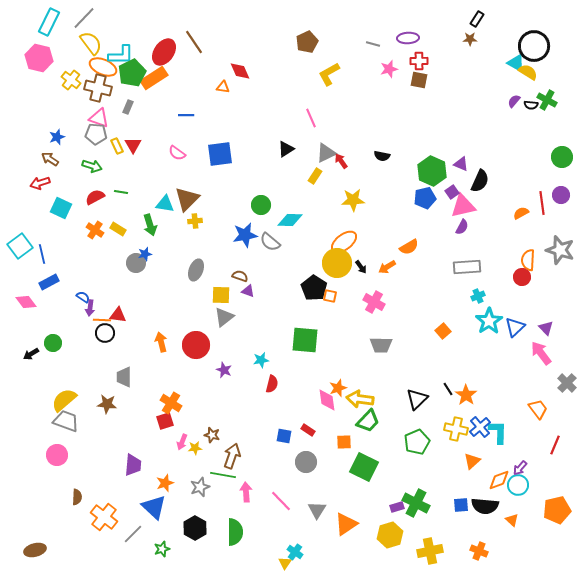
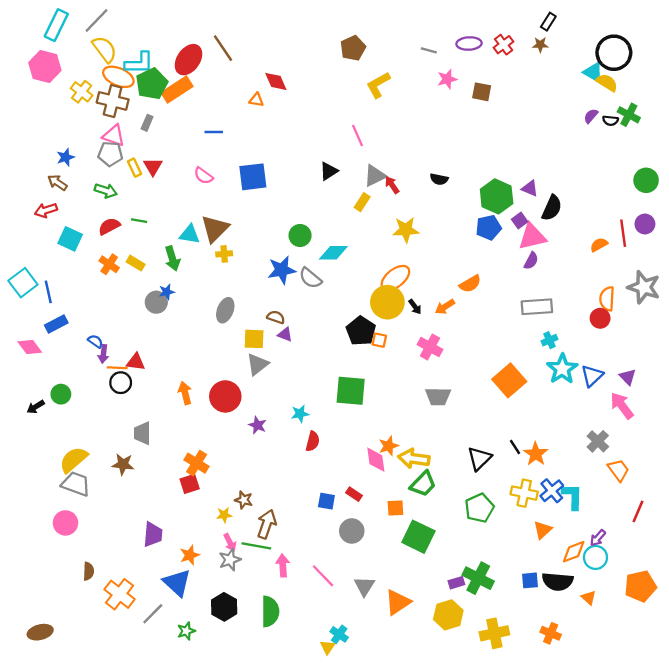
red cross: (419, 61) -> (504, 45), moved, turned -36
orange square: (443, 331) -> (509, 380), size x1.8
gray cross: (567, 383) -> (598, 441), moved
pink arrow: (182, 442) -> (230, 542), moved, turned -49

